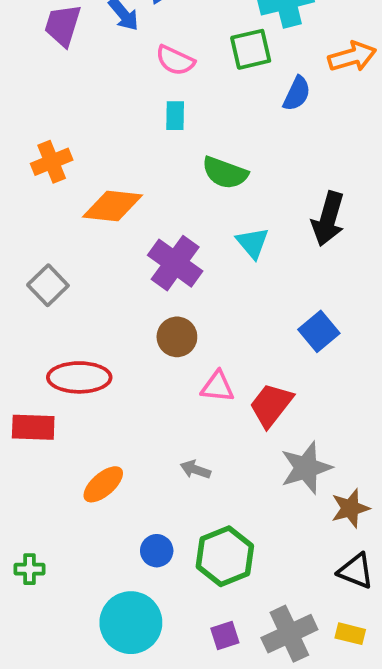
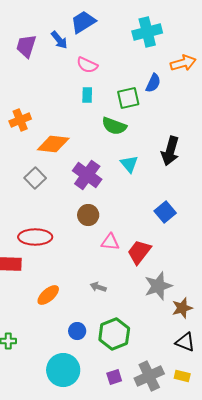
green square: (251, 49) -> (128, 98), moved
gray square: (48, 285) -> (35, 178), moved

